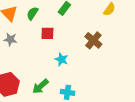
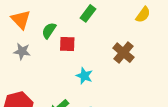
green semicircle: (32, 13) -> (49, 31), moved

